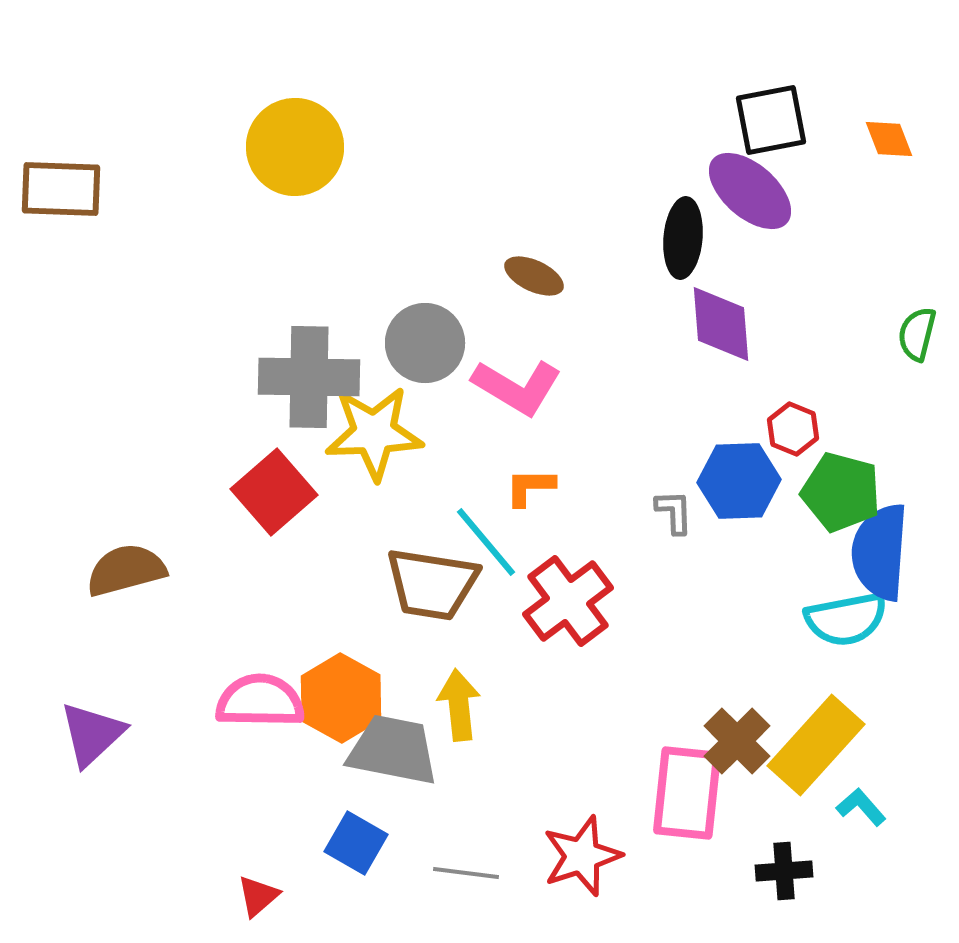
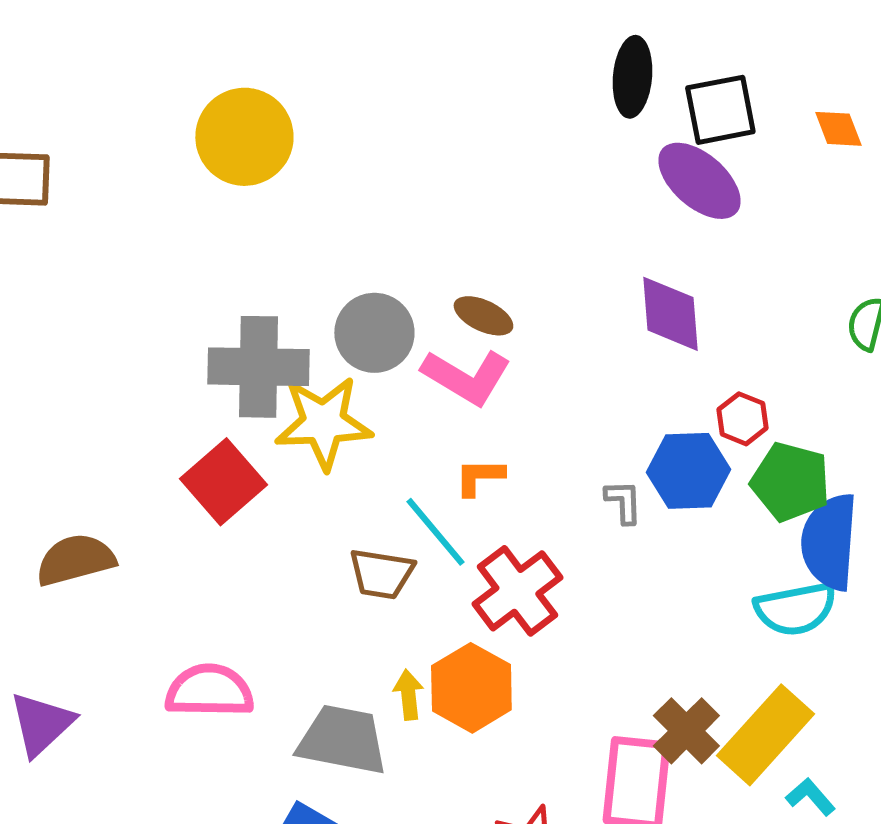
black ellipse: (683, 238) -> (632, 77), moved
brown ellipse: (534, 276) -> (483, 316), moved
brown trapezoid: (432, 584) -> (381, 574), size x0.7
orange hexagon: (341, 698) -> (471, 688), moved
yellow arrow: (459, 705) -> (408, 695), size x0.7

